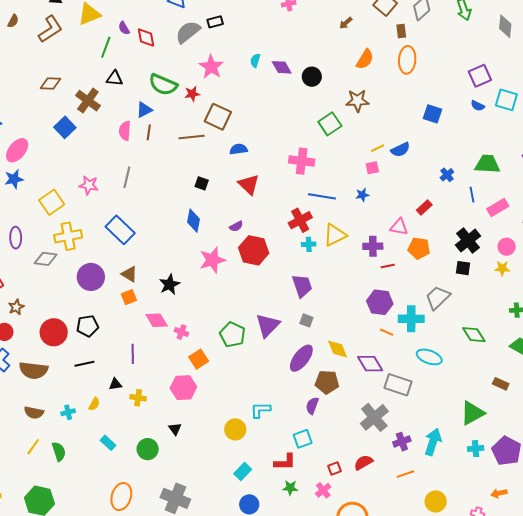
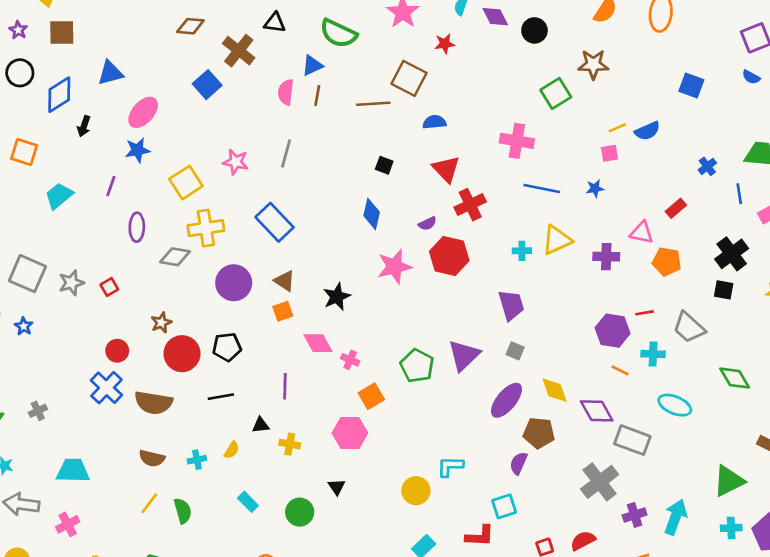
red star: (192, 94) -> (445, 44), moved
red cross: (300, 220) -> (470, 205), moved
red line: (388, 266) -> (644, 313), moved
gray trapezoid: (438, 298) -> (689, 327), turned -96
brown star: (16, 307) -> (161, 323), moved
cyan cross: (411, 319) -> (653, 354), size x0.7

